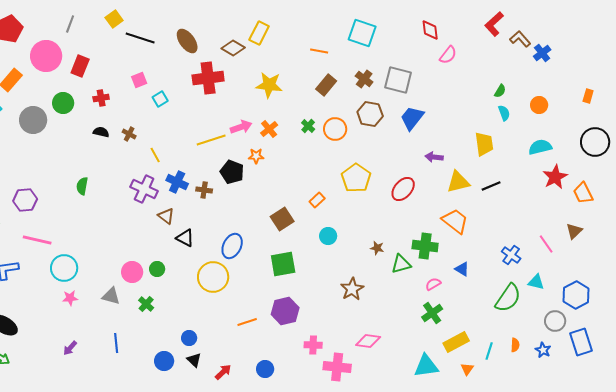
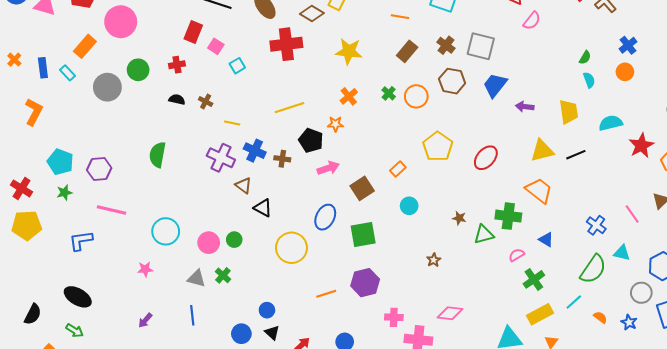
blue cross: (542, 53) -> (628, 45), moved
red rectangle: (80, 66) -> (193, 32), moved
pink square: (139, 80) -> (216, 46), turned -35
pink arrow: (241, 127) -> (328, 168), moved
cyan semicircle: (540, 147) -> (611, 123), moved
yellow line: (155, 155) -> (232, 123), turned -49
purple arrow: (434, 157) -> (525, 107), moved
green semicircle: (82, 186) -> (158, 155), size x1.4
blue ellipse: (232, 246) -> (325, 217), moved
cyan circle: (64, 268) -> (166, 231), moved
brown star: (352, 289) -> (434, 260), size x0.6
gray triangle: (111, 296) -> (196, 278), moved
green cross: (432, 313) -> (534, 279), moved
orange semicircle: (515, 345) -> (600, 317), turned -56
cyan line: (489, 351) -> (574, 302), moved, turned 30

